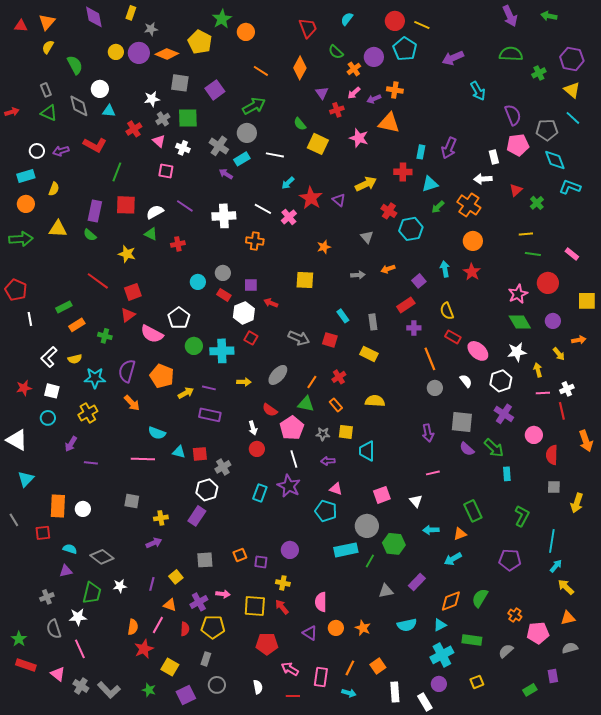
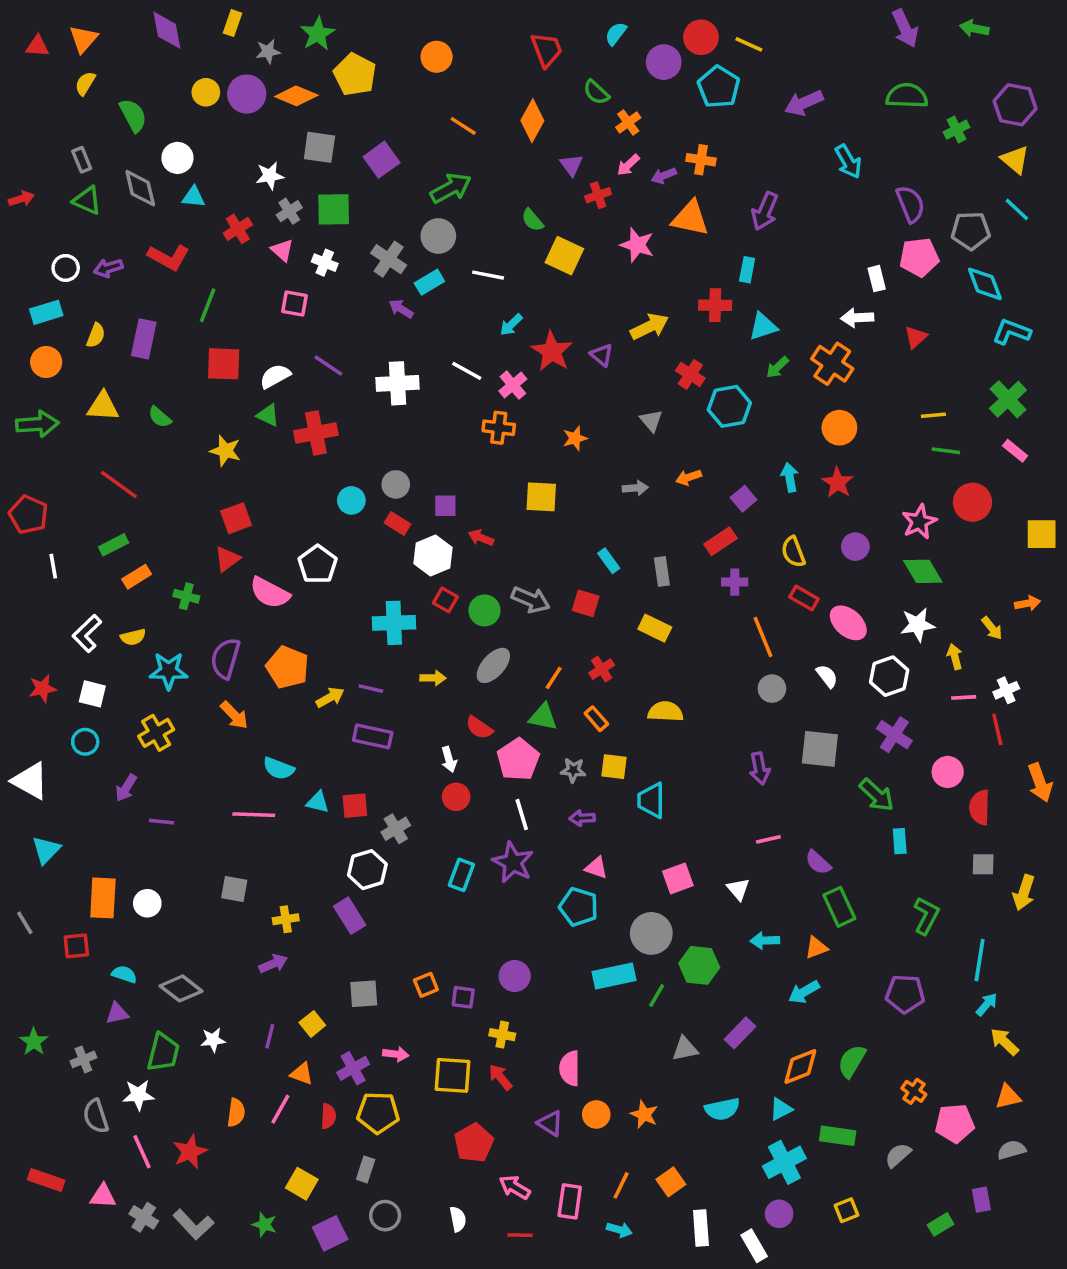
green star: (222, 19) -> (318, 34), moved
purple circle: (374, 57) -> (664, 62), moved
purple arrow: (449, 148) -> (765, 211), moved
green cross: (537, 203) -> (1008, 399), moved, size x1.5
purple rectangle: (95, 211) -> (144, 339), moved
orange cross: (255, 241) -> (499, 428), moved
red cross: (178, 244) -> (316, 433), size x1.6
red line: (98, 281) -> (119, 484), moved
purple circle: (553, 321) -> (855, 547), moved
green circle: (194, 346) -> (484, 610), moved
purple semicircle: (467, 449) -> (818, 862), moved
purple rectangle: (197, 516) -> (350, 916), turned -66
green star: (19, 639) -> (34, 1042), moved
red pentagon: (267, 644) -> (474, 1143), turned -30
red star: (144, 649) -> (190, 1152), moved
pink triangle: (58, 674) -> (103, 1196), turned -35

